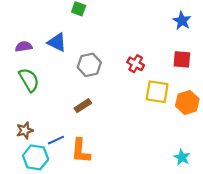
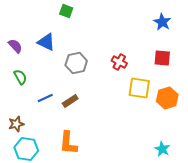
purple semicircle: (24, 47) -> (15, 46), turned 56
green semicircle: (29, 80) -> (20, 77), size x0.7
blue line: (56, 140) -> (45, 98), moved

